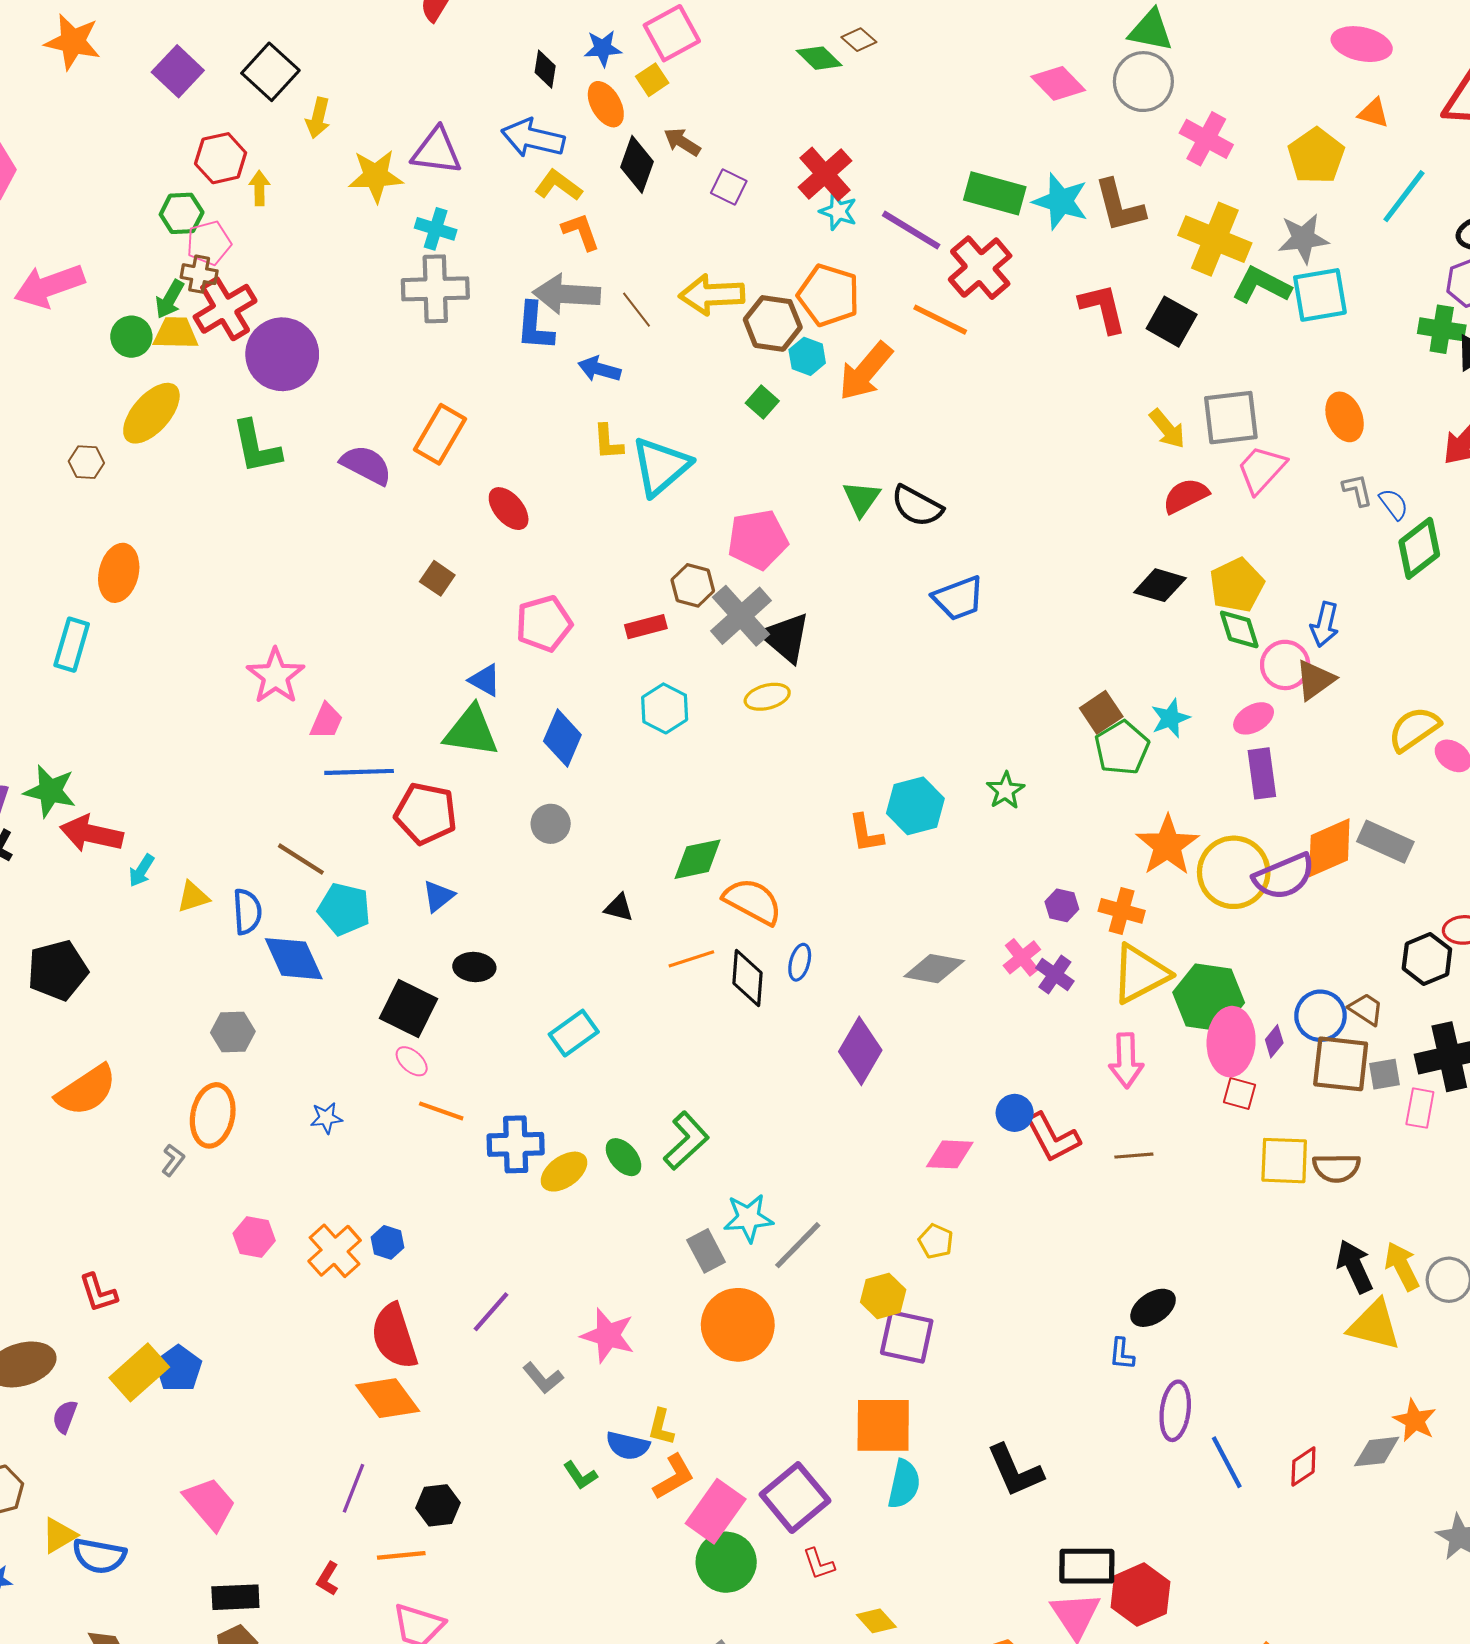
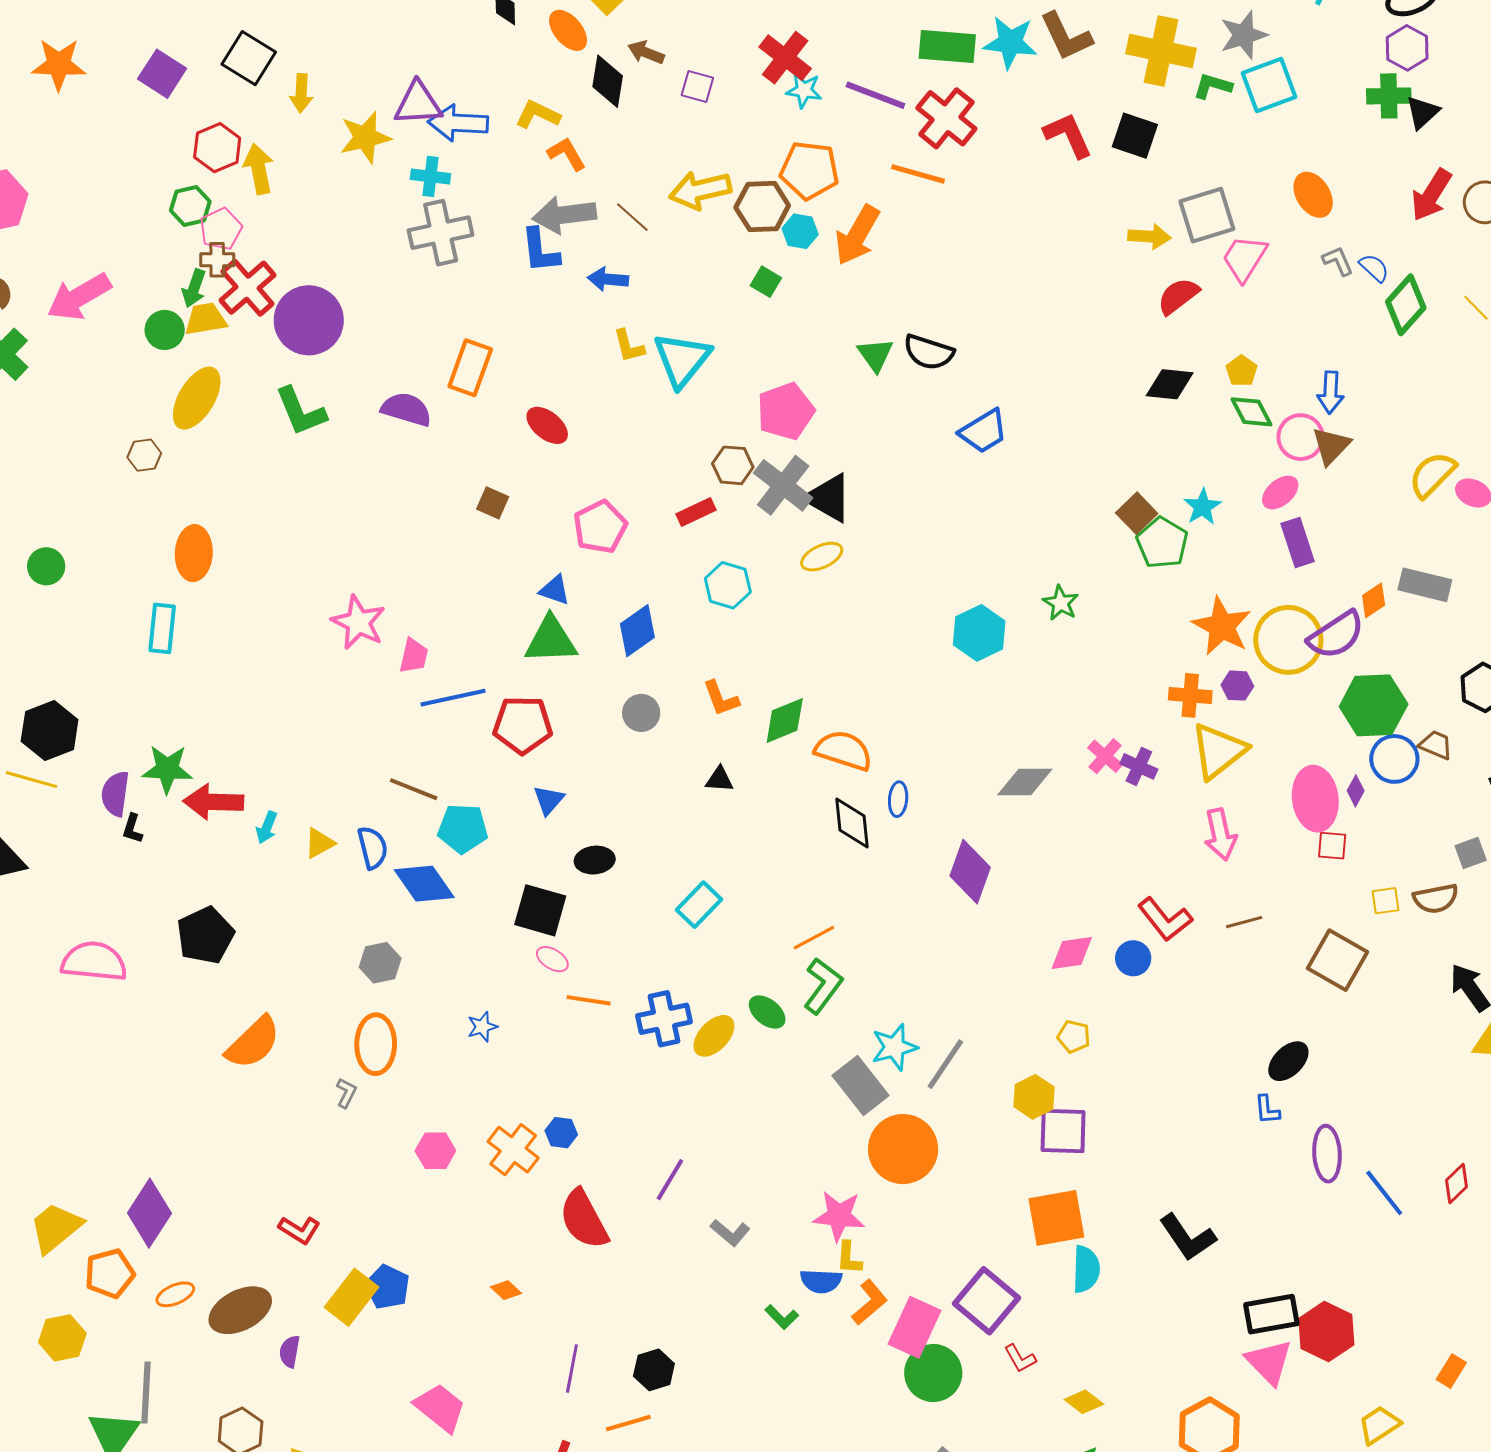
blue arrow: (533, 138) -> (458, 123), moved
yellow arrow: (259, 188) -> (259, 169), size x1.5
green L-shape: (1261, 285) -> (1213, 86), size x0.7
yellow arrow: (1167, 429) -> (1149, 237), turned -36
yellow pentagon: (1237, 585) -> (1241, 371), size x0.6
blue diamond: (562, 738) -> (637, 631), turned 42
orange L-shape: (866, 833) -> (721, 698), moved
orange diamond: (1329, 848) -> (1374, 600), size x0.6
purple hexagon: (1062, 905) -> (1237, 686), moved
orange line: (691, 959) -> (814, 938), moved
green hexagon: (1209, 998) -> (1374, 705), moved
brown square: (1341, 1064) -> (1338, 960), moved, turned 34
gray square: (1384, 1074) -> (1471, 853), moved
blue circle: (1015, 1113) -> (1133, 958), moved
yellow square: (1284, 1161) -> (1386, 901), size x0.6
gray rectangle: (706, 1251) -> (861, 1085), size x1.4
red L-shape: (98, 1293) -> (299, 1230), turned -30
pink star: (608, 1335) -> (839, 1216), moved
orange diamond: (388, 1398) -> (506, 1290), moved, size x0.5

